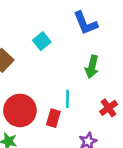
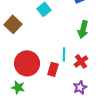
red cross: (109, 108) -> (81, 61), moved

